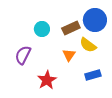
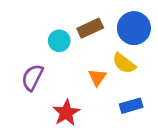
brown rectangle: (71, 28) -> (90, 28), moved

